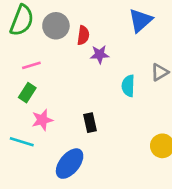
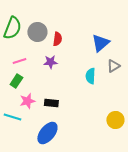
blue triangle: (140, 20) -> (100, 43), moved
purple star: (100, 54) -> (50, 62), moved
black rectangle: (90, 123) -> (51, 103), moved, turned -72

